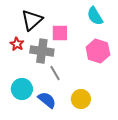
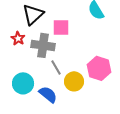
pink hexagon: (98, 51) -> (99, 68), moved
yellow circle: (81, 99) -> (74, 81), moved

